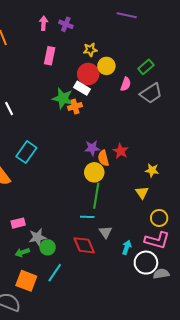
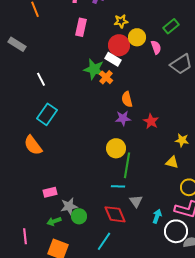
green rectangle: (146, 67) -> (171, 26), moved
pink semicircle: (126, 84) -> (156, 47), moved, turned -40
orange cross: (75, 106) -> (106, 77), turned -32
cyan rectangle: (26, 152) -> (47, 114), moved
orange semicircle: (103, 158) -> (127, 99), moved
yellow circle: (94, 172) -> (116, 148), moved
yellow triangle: (142, 193) -> (172, 162), turned -40
cyan line: (55, 273) -> (104, 241), moved

